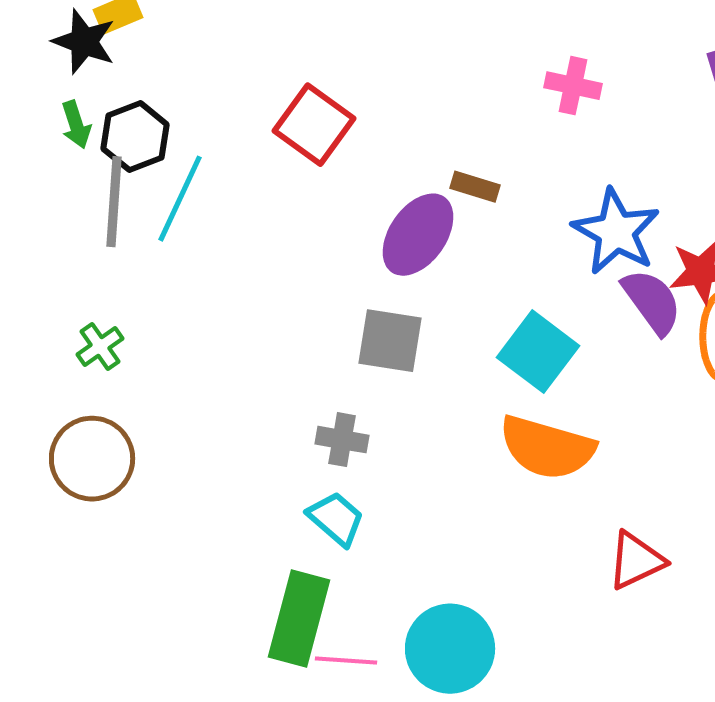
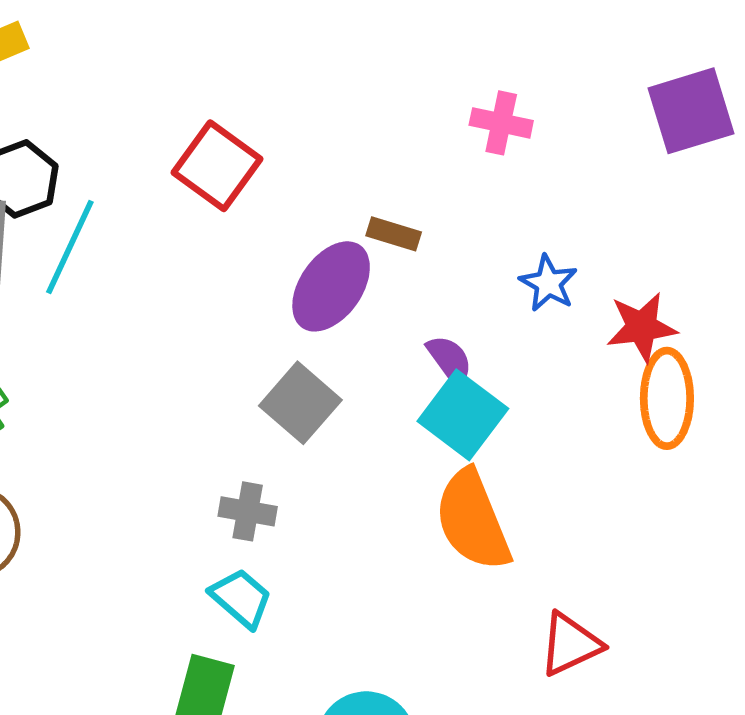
blue star: (616, 232) -> (548, 283), size x0.6
purple semicircle: (652, 302) -> (450, 360), moved, size x0.7
gray square: (390, 341) -> (300, 403), turned 32
orange semicircle: (547, 448) -> (473, 520), turned 52

